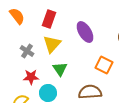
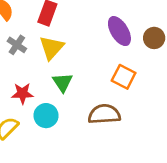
purple ellipse: (85, 32) -> (119, 31), moved
gray cross: (27, 51) -> (17, 45), moved

